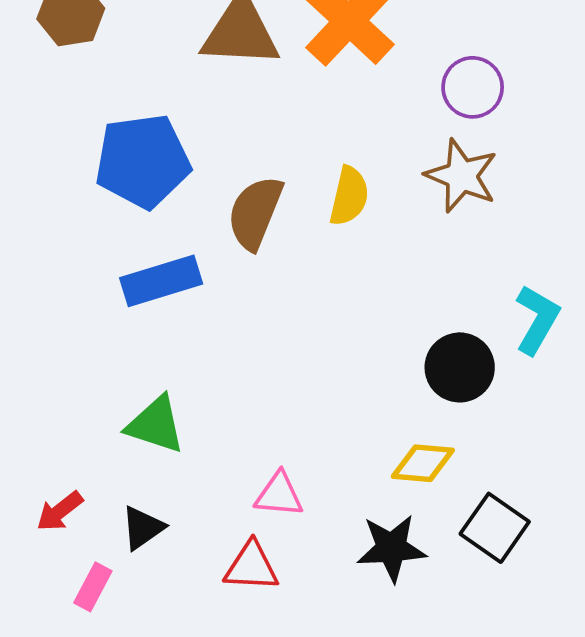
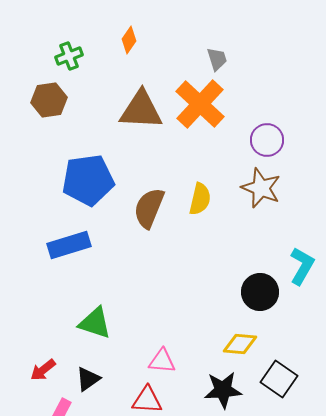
blue rectangle: (161, 281) -> (69, 245), moved

